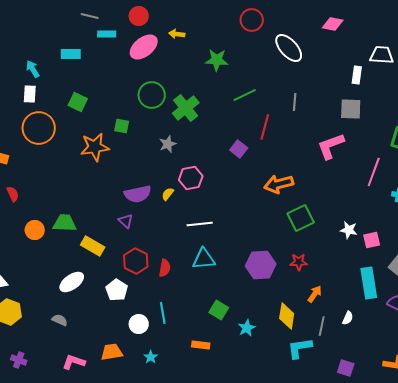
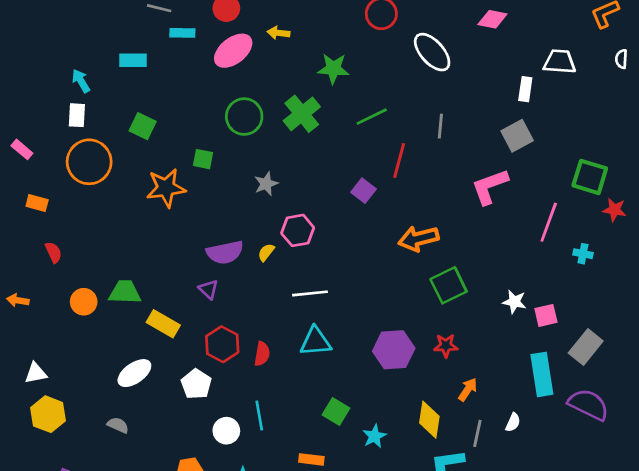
green cross: (186, 108) -> (302, 114), moved
gray square: (351, 109) -> (517, 136), turned -30

